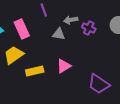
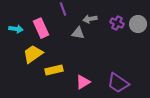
purple cross: (89, 28) -> (117, 23), moved
pink triangle: (64, 66) -> (83, 82), moved

